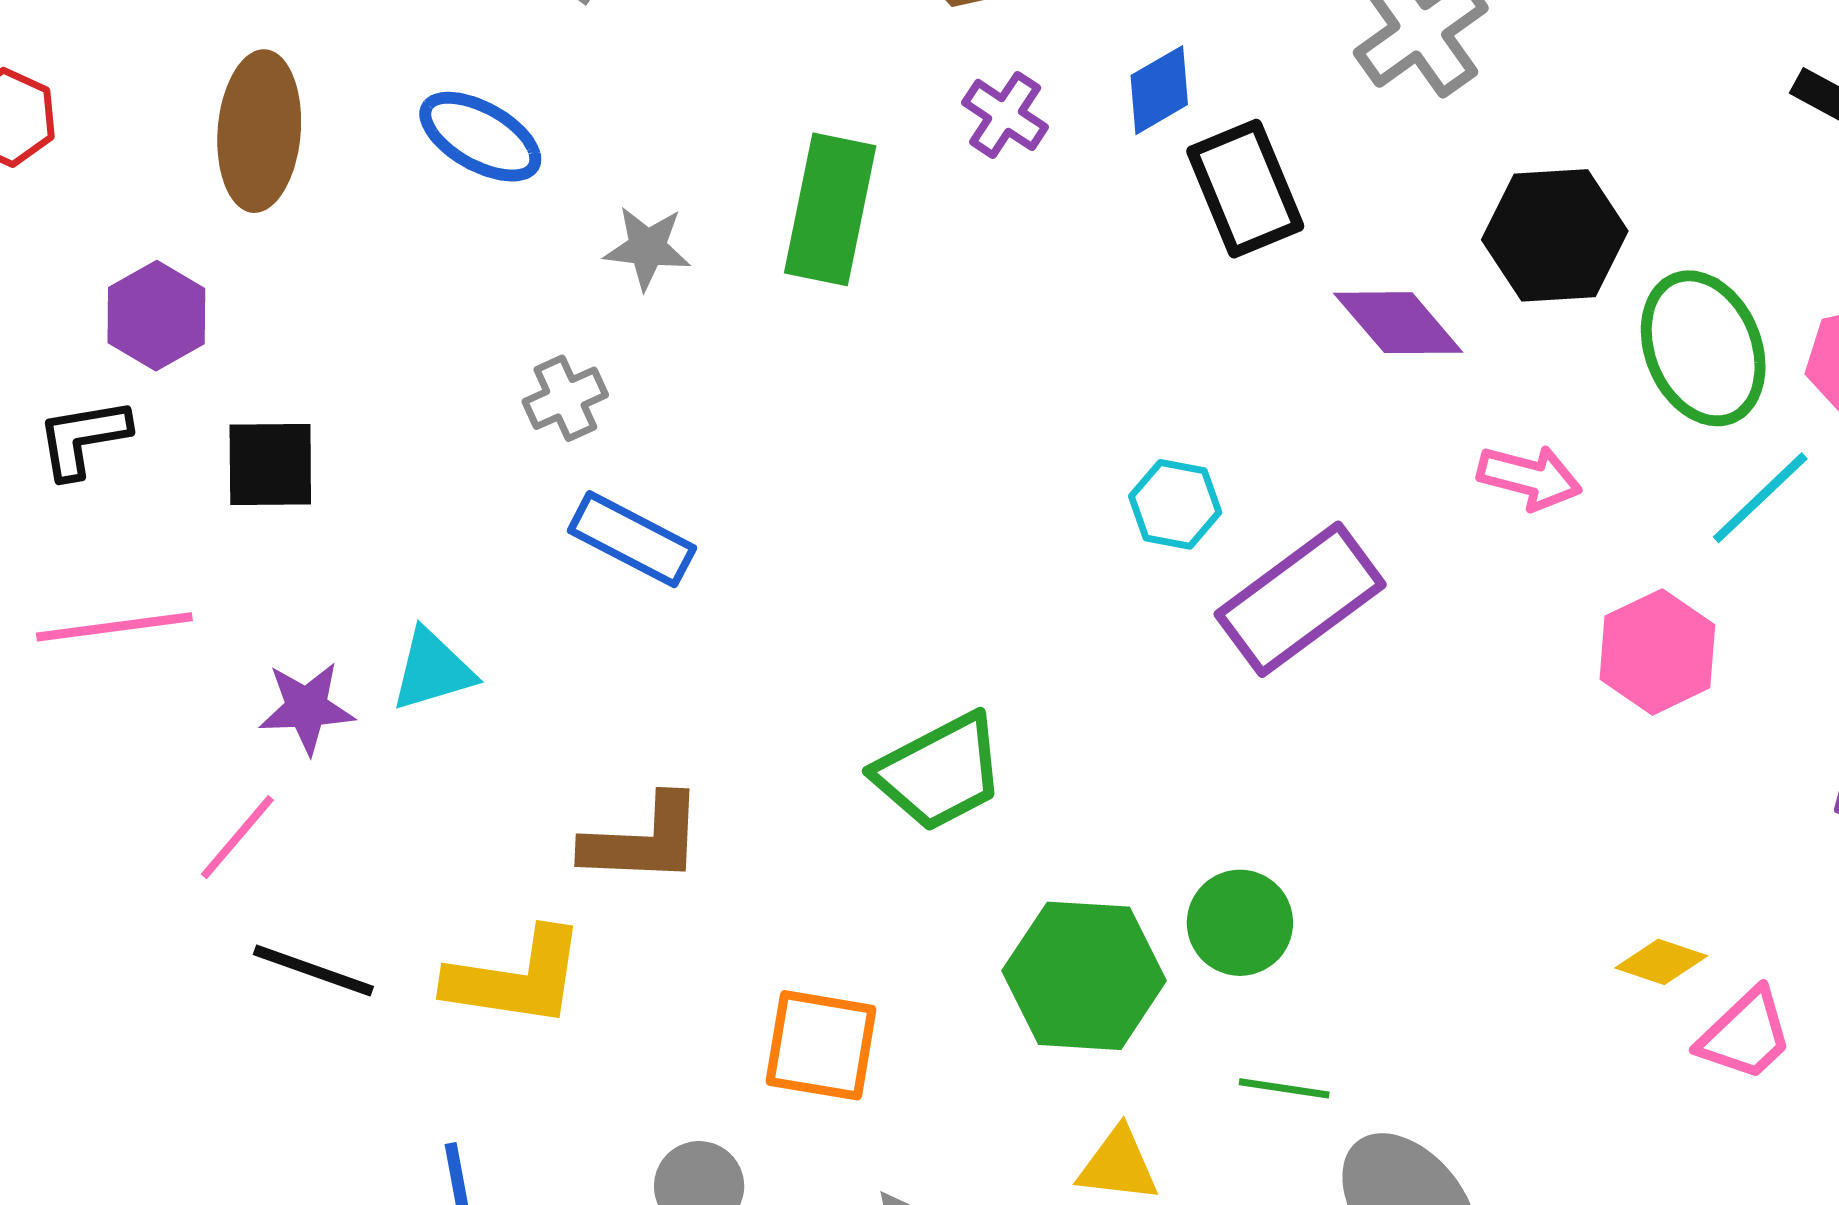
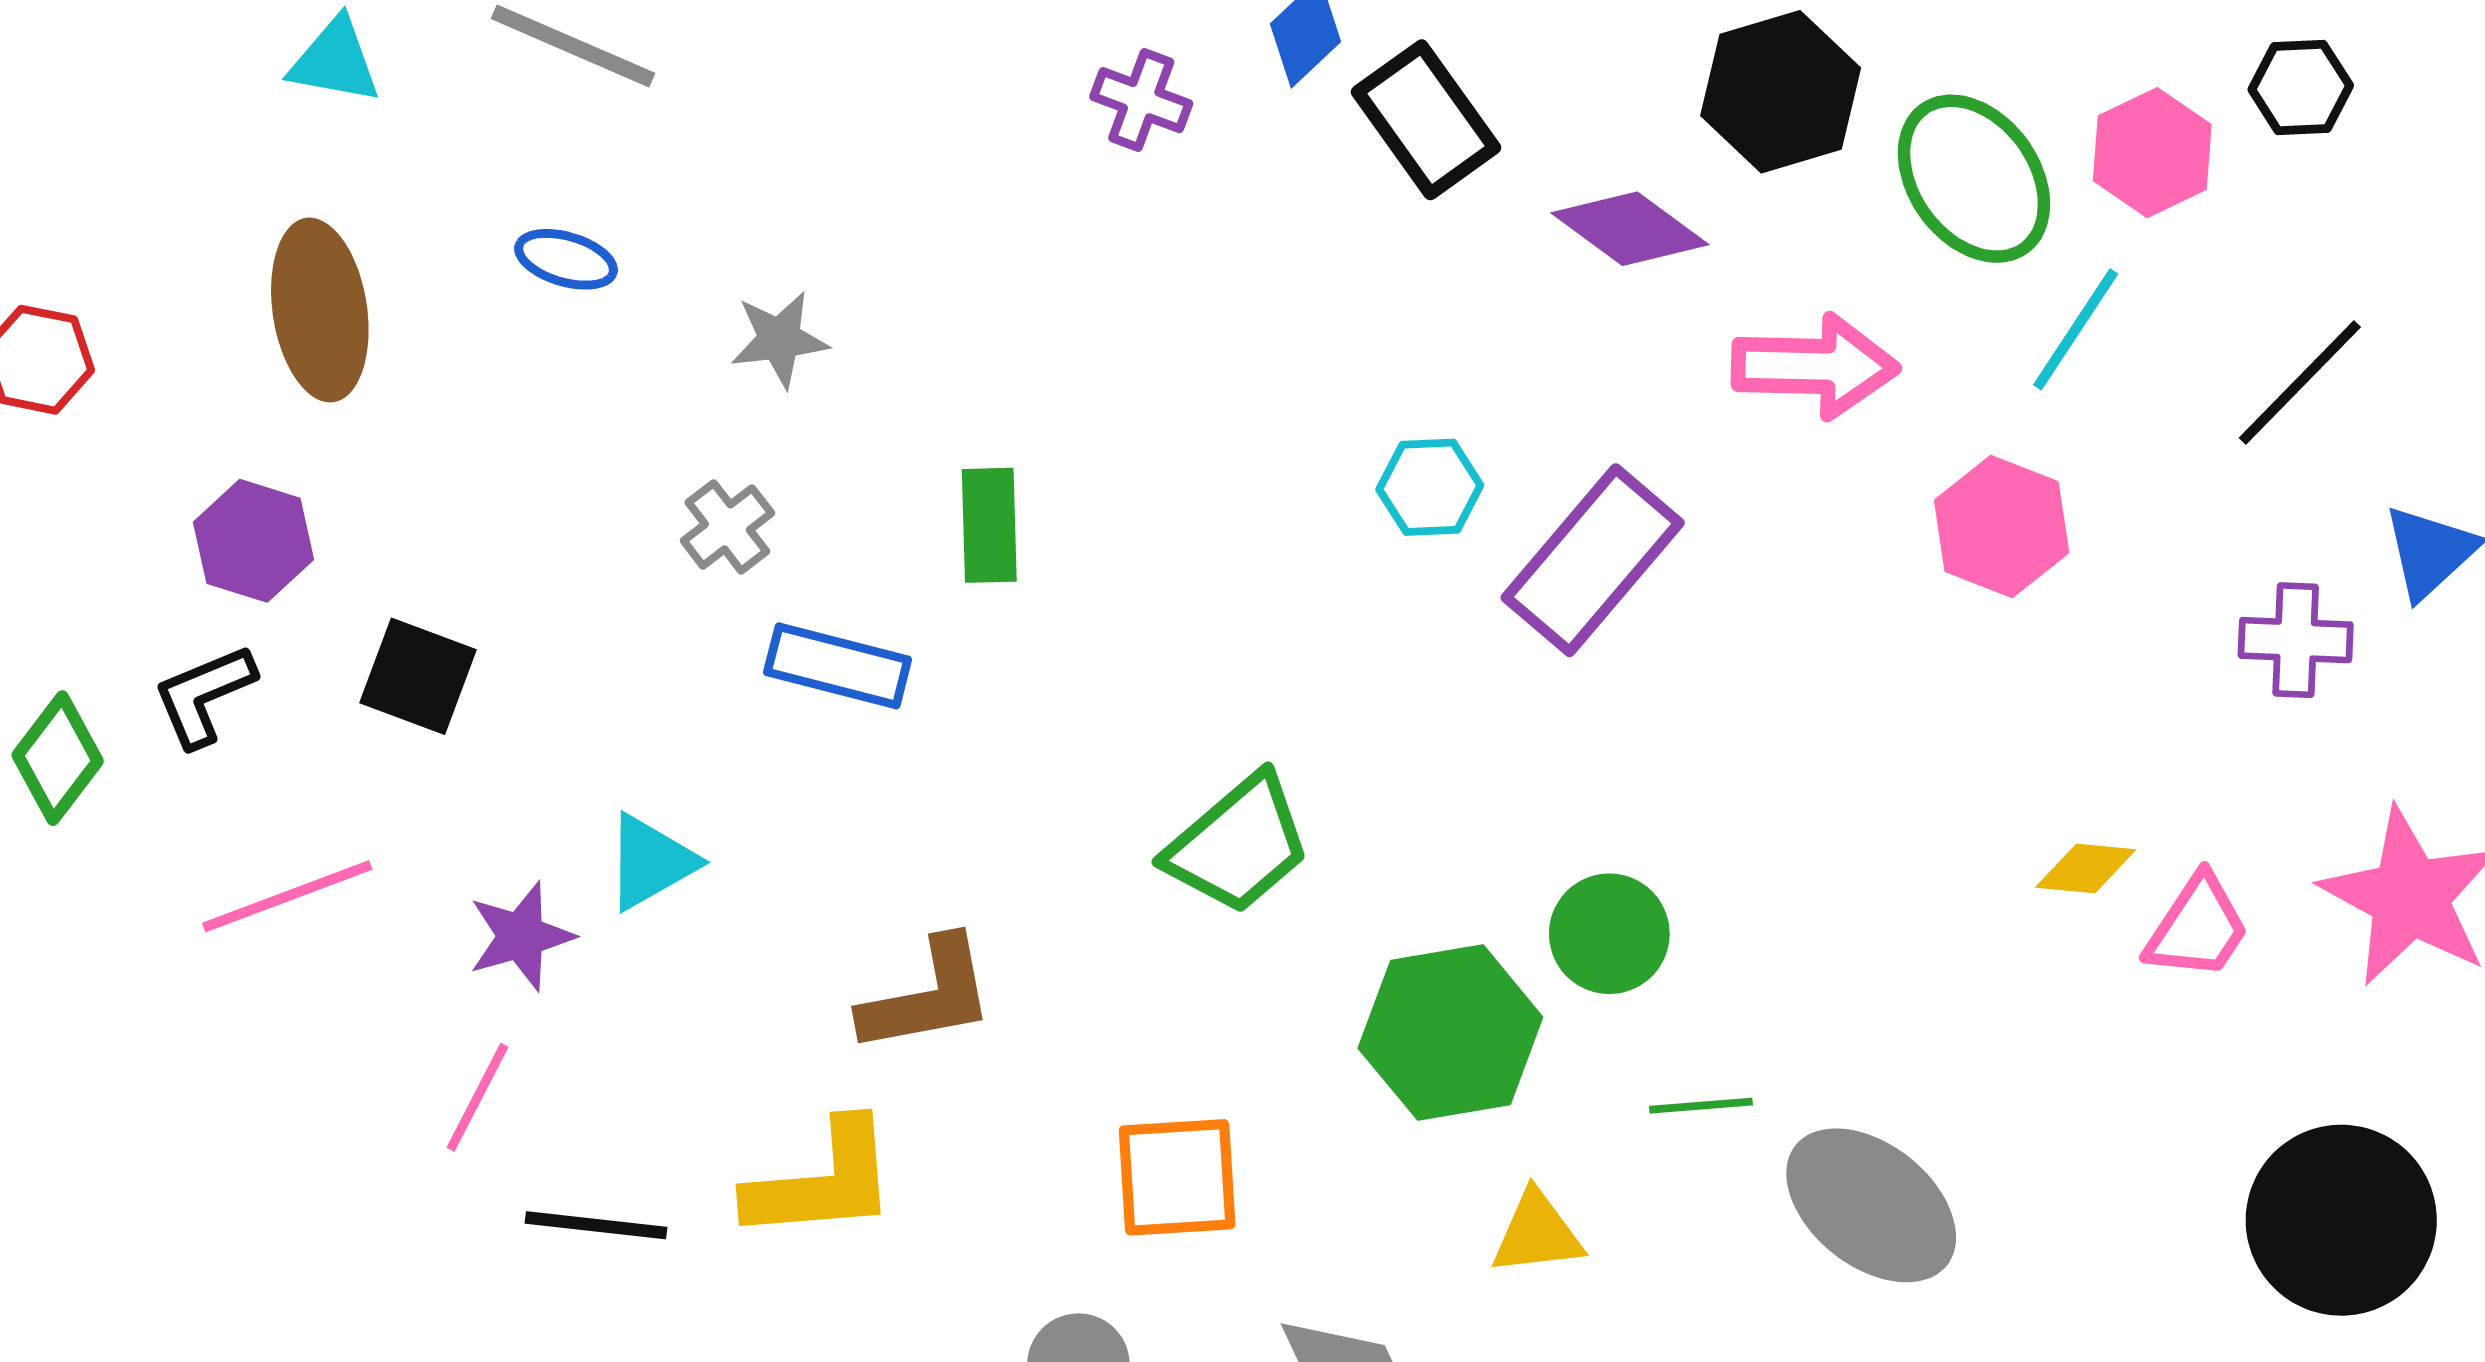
blue ellipse: (480, 137) -> (566, 259), size x0.7
green rectangle: (830, 209) -> (989, 525), moved, size x0.7
black square: (270, 464) -> (418, 676), turned 34
pink arrow: (1529, 477) -> (1815, 366), size x1.4

